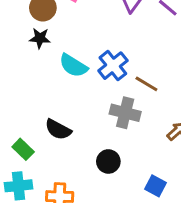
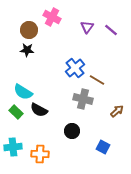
cyan semicircle: (73, 66) -> (23, 92), moved
green rectangle: (23, 149) -> (16, 112), moved

